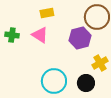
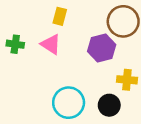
yellow rectangle: (47, 13) -> (60, 16), turned -64
yellow cross: (100, 63) -> (127, 80), turned 35

